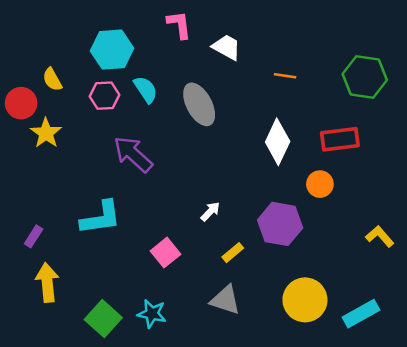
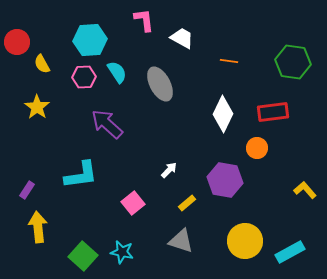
red circle: (21, 103) -> (17, 42), moved

